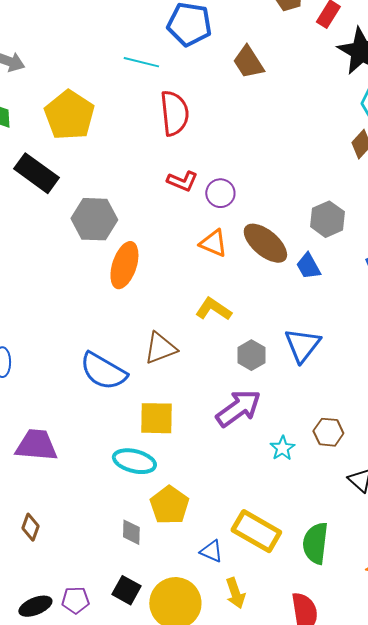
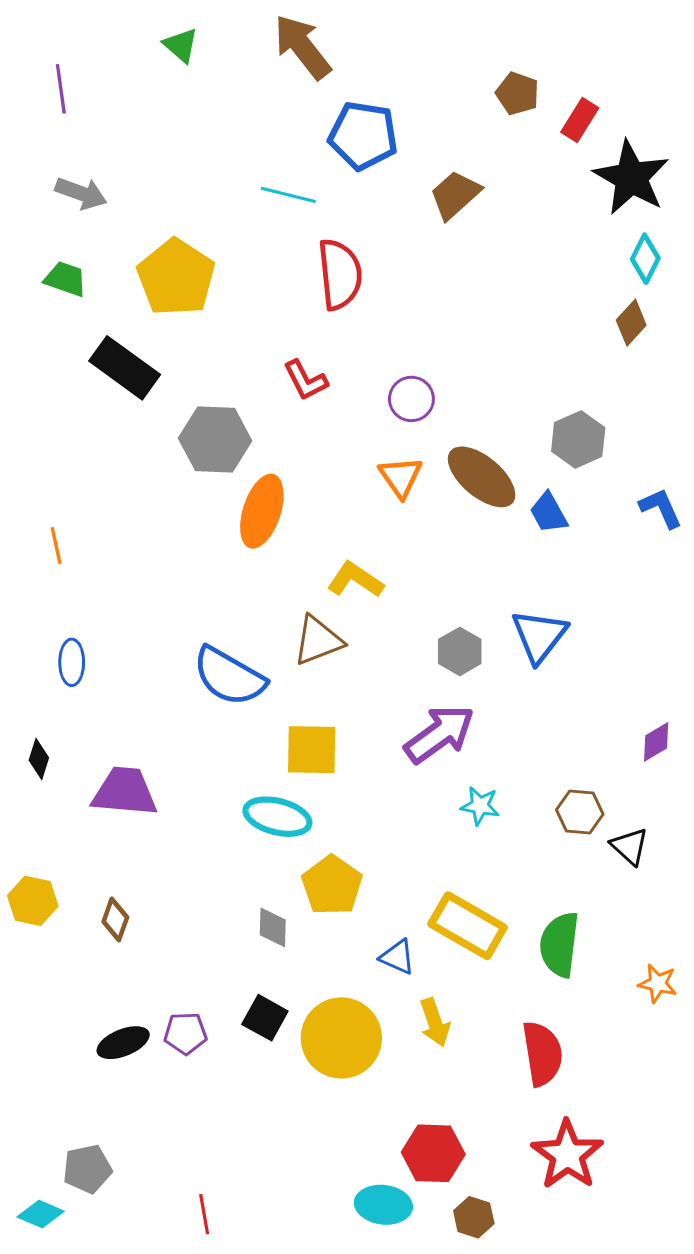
brown trapezoid: (248, 62) -> (455, 195), turned 81
red L-shape: (182, 181) -> (305, 380), moved, turned 40
orange triangle: (213, 243) -> (401, 477), turned 32
yellow L-shape: (213, 309) -> (355, 580), moved
brown hexagon: (328, 432) -> (580, 812), moved
cyan star: (282, 448) -> (480, 806), moved, turned -30

